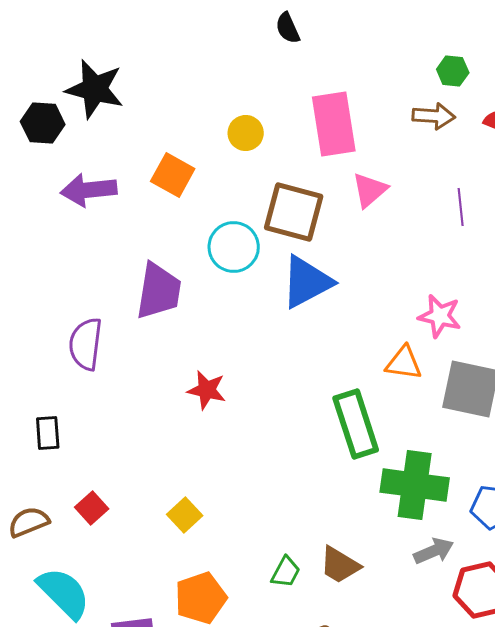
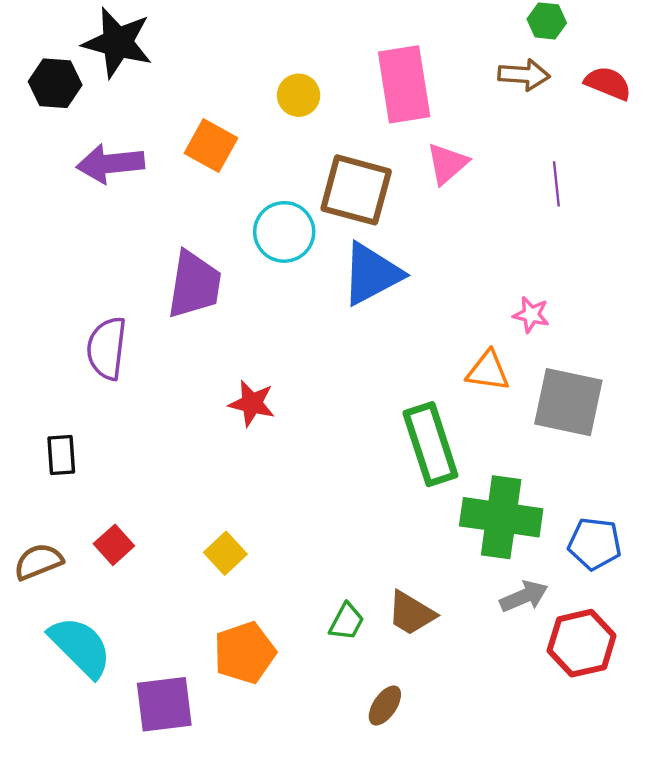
pink star: (440, 316) -> (531, 315), size x0.7

